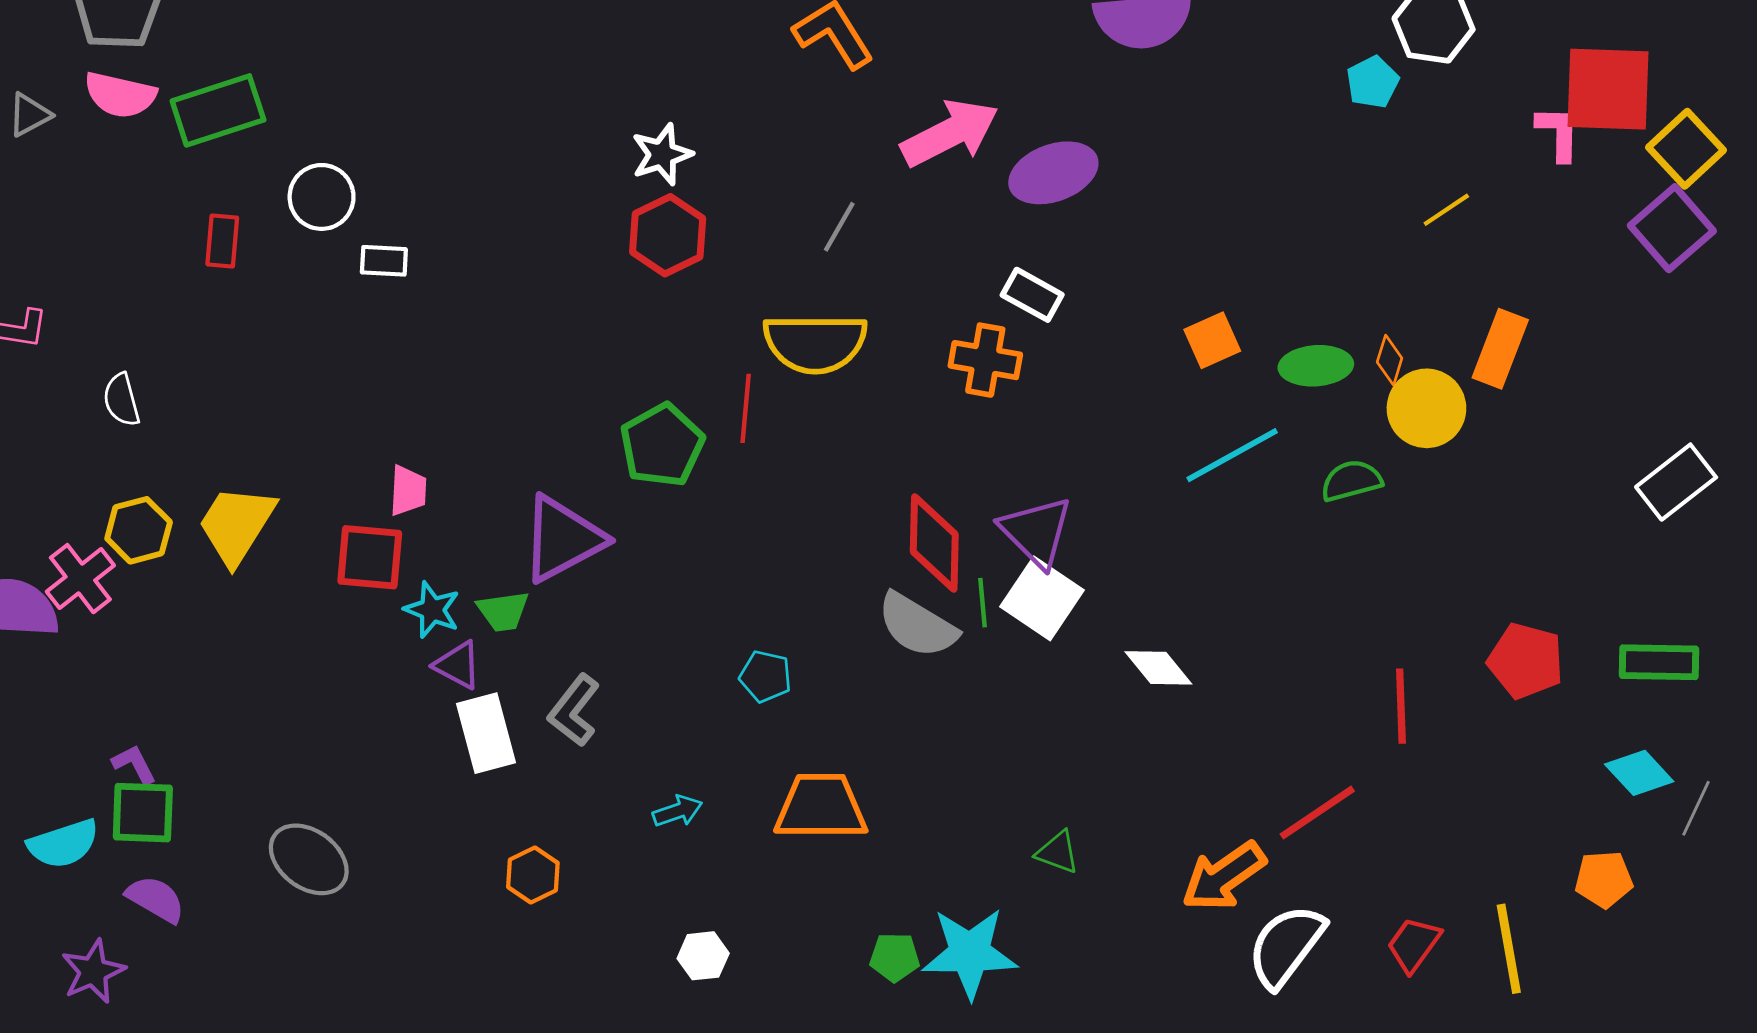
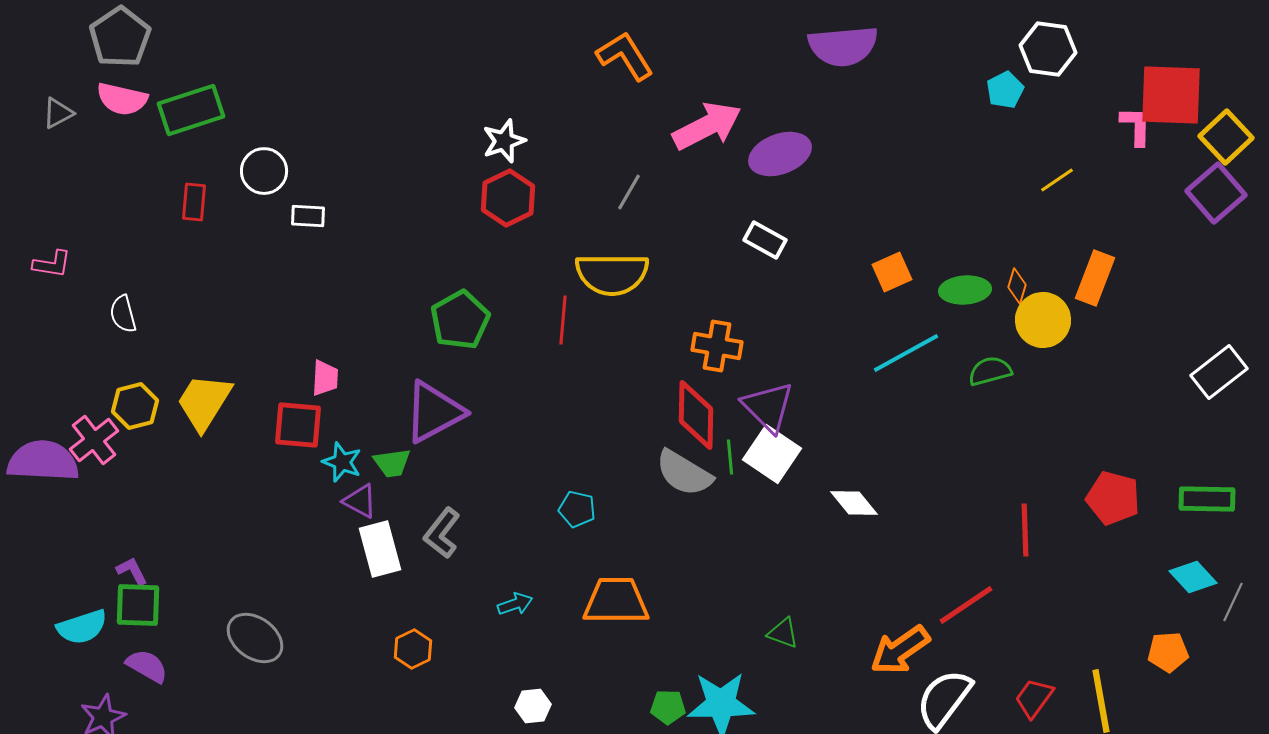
orange cross: (985, 360) -> (717, 346), moved
green pentagon: (662, 445) -> (460, 320), moved

